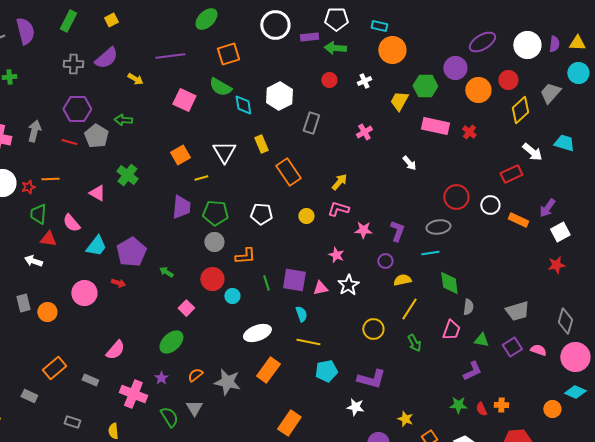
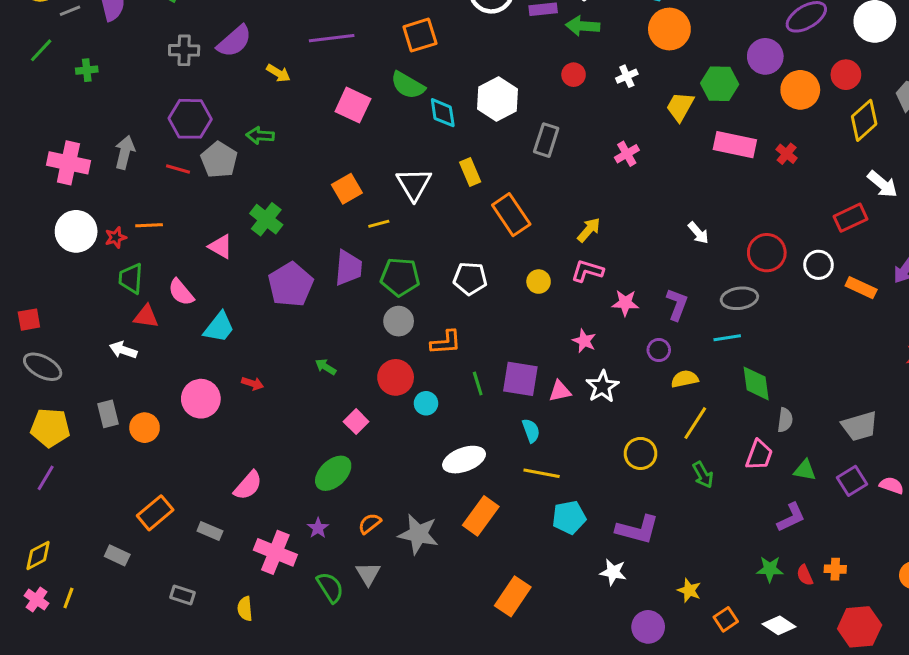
white arrow: (409, 163) -> (698, 233), moved
purple pentagon: (131, 252) -> (291, 285), moved

